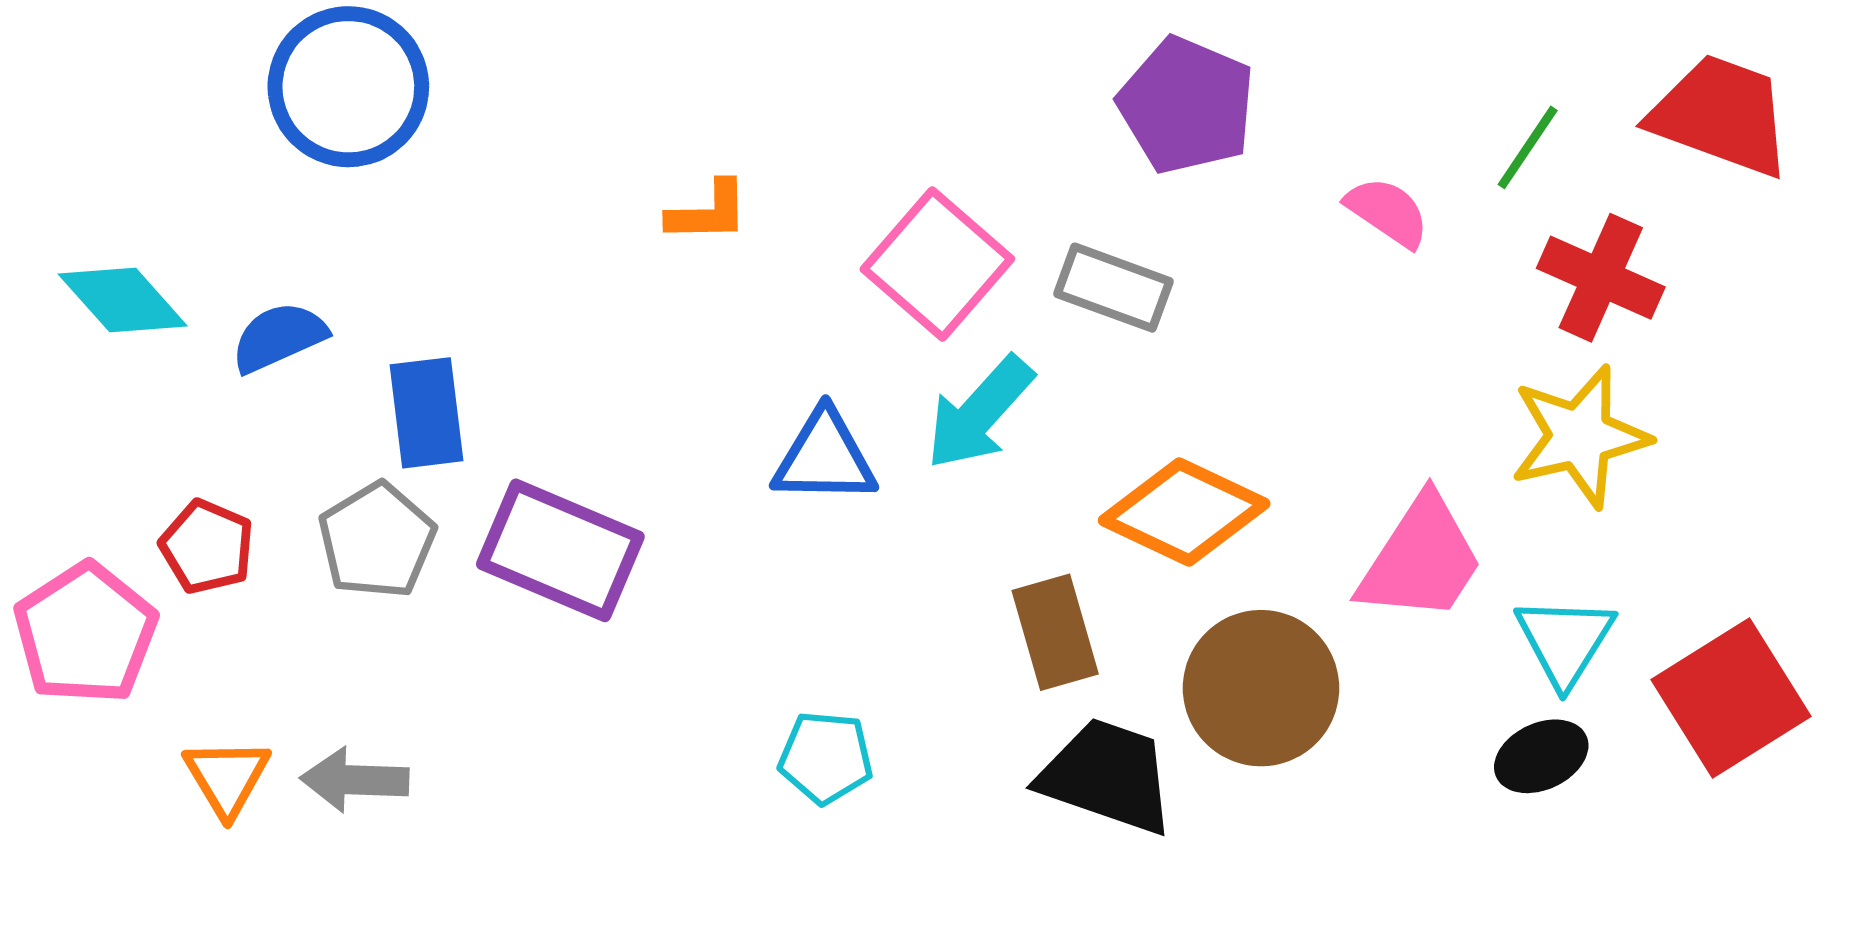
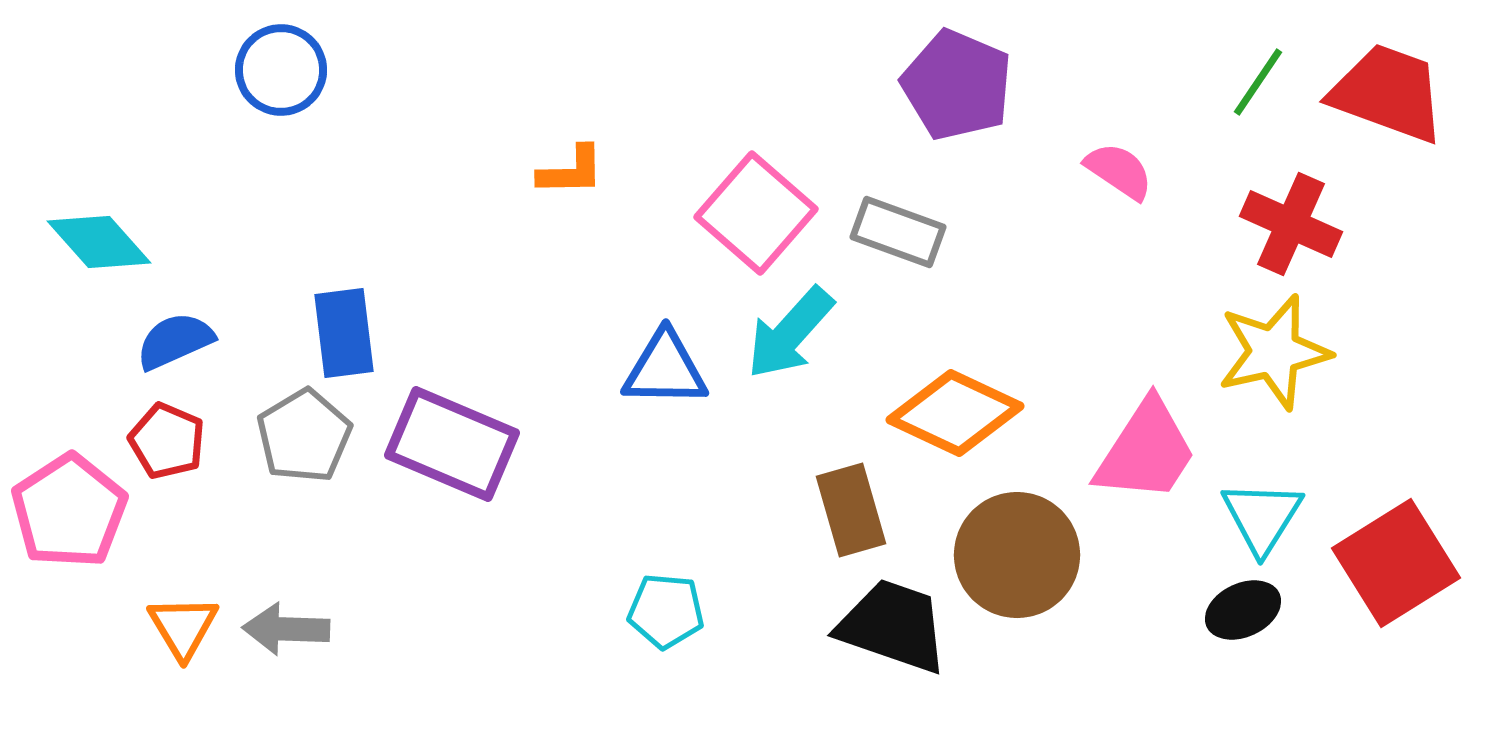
blue circle: (348, 87) -> (281, 70), size x0.7
green line: (1528, 147) -> (1258, 82), moved
blue semicircle: (279, 337) -> (175, 341), moved

